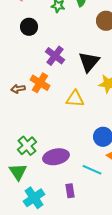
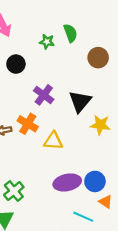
yellow triangle: (75, 99) -> (53, 141), moved
purple ellipse: (56, 157) -> (67, 182), moved

